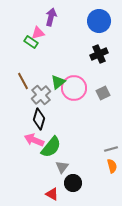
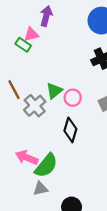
pink circle: (74, 88) -> (73, 98), size x0.6
black diamond: (39, 119) -> (70, 130), moved
gray triangle: (62, 167) -> (40, 189), moved, turned 40

